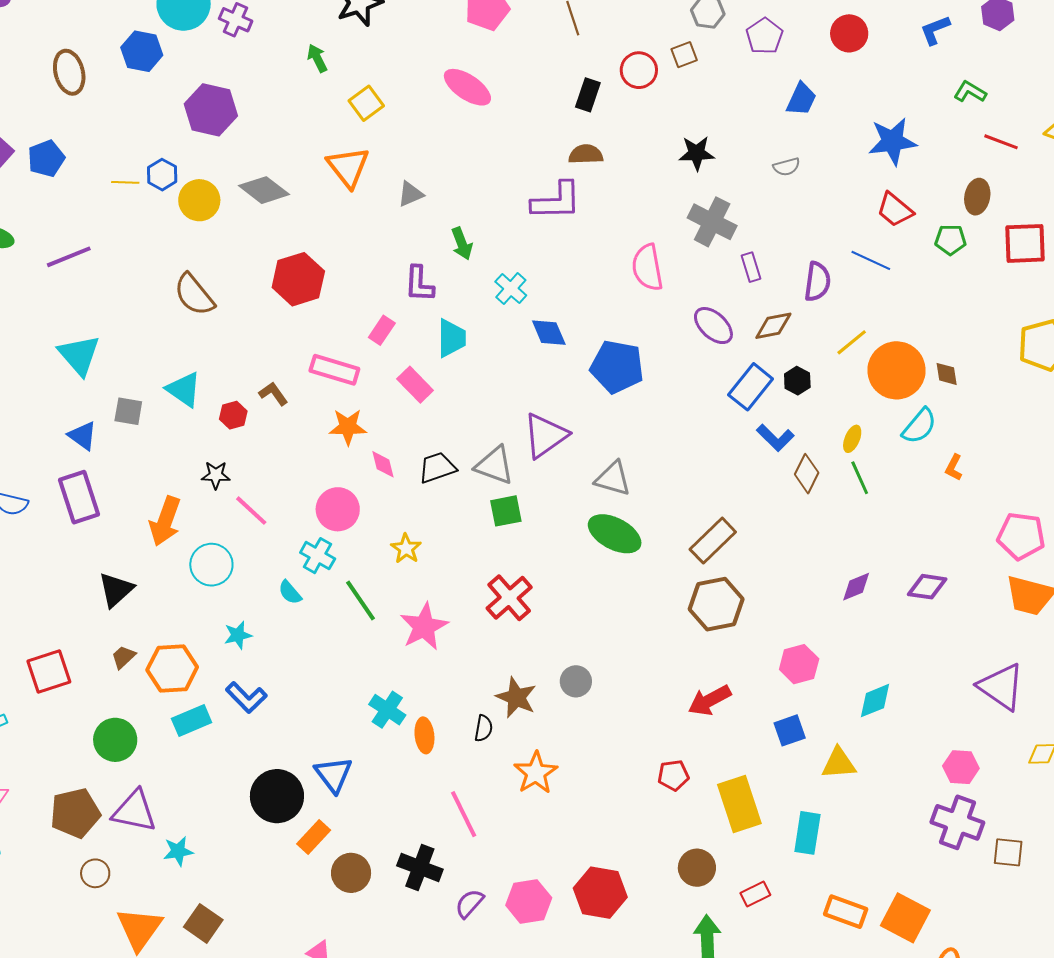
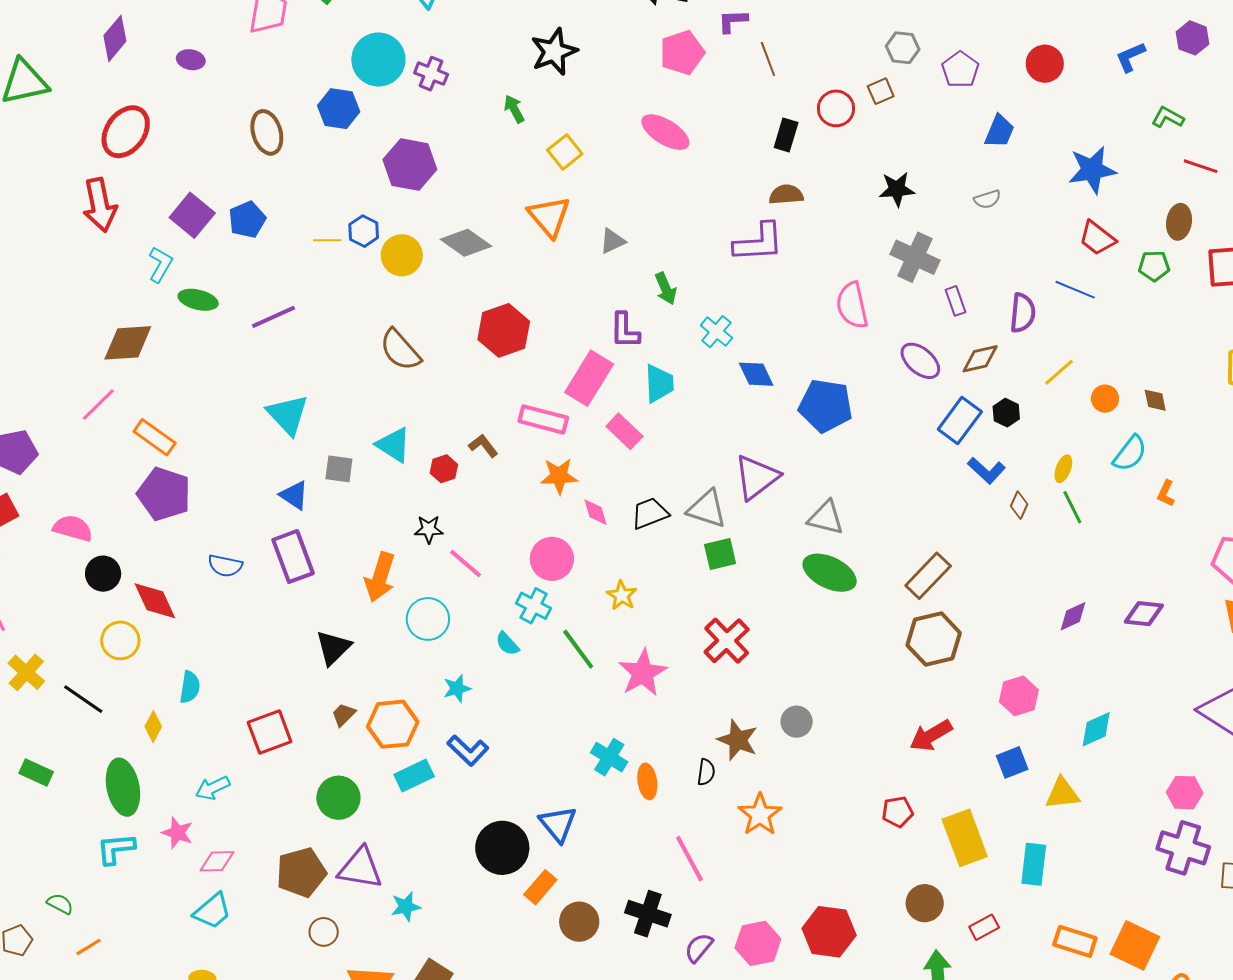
pink rectangle: (382, 330) -> (589, 378), size x1.8
orange circle: (897, 370) -> (1105, 399), size x0.5
brown diamond: (807, 474) -> (1019, 505), size x0.7

